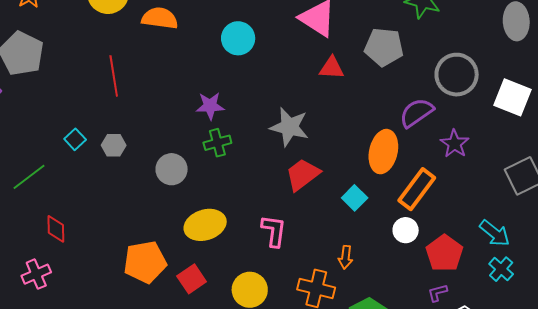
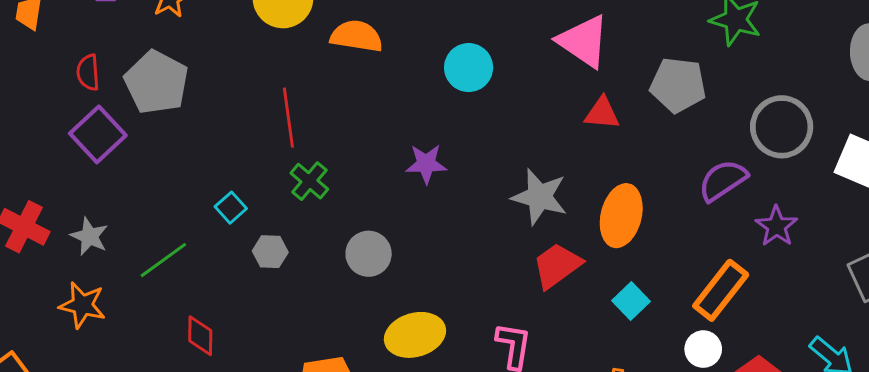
green cross: (217, 143) -> (309, 181), moved, turned -36
gray hexagon: (114, 145) -> (270, 252), moved
orange ellipse: (383, 152) -> (621, 216), moved

